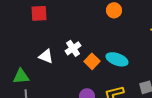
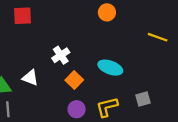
white triangle: (46, 56) -> (30, 78), moved
orange square: (92, 61) -> (74, 80), moved

